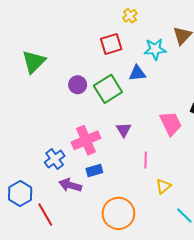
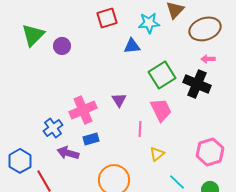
purple circle: (78, 85) -> (62, 46), moved
green square: (108, 89) -> (162, 75), moved
pink trapezoid: (171, 123) -> (161, 110), moved

